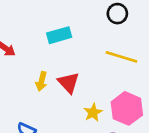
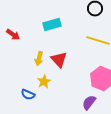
yellow star: (93, 113) -> (44, 82), moved

